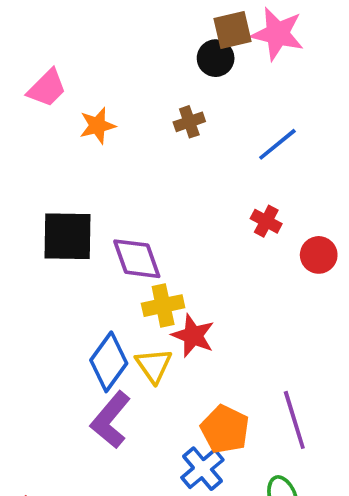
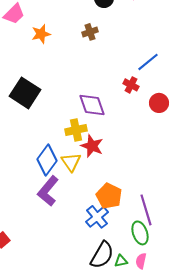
blue line: (277, 144) -> (148, 62), moved
black square: (67, 236) -> (25, 93), turned 32
purple diamond: (137, 259) -> (92, 105), moved
purple line: (294, 420) -> (146, 210), moved

